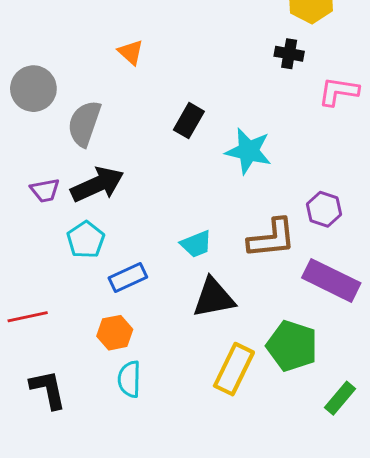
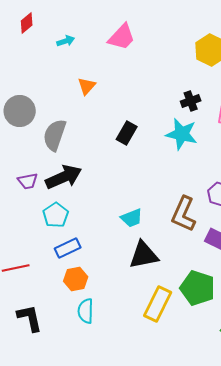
orange triangle: (131, 52) -> (87, 86), turned 30
black cross: (289, 54) -> (191, 101), moved, turned -30
cyan star: (248, 151) -> (182, 134), moved
brown L-shape: (272, 238) -> (184, 214), turned 120
blue rectangle: (128, 277) -> (68, 248), moved

